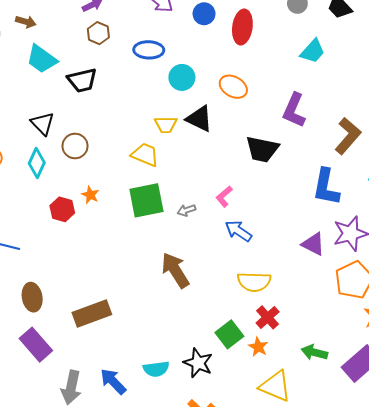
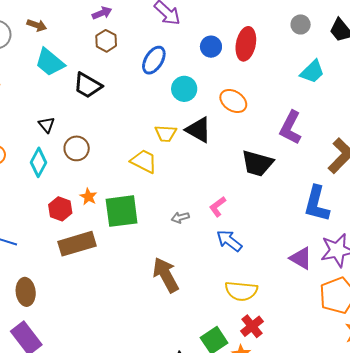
blue circle: (204, 14) -> (211, 47), moved
blue ellipse: (149, 50) -> (154, 60), turned -64
black trapezoid: (82, 80) -> (88, 85), turned 40
black triangle: (43, 124) -> (47, 125), size x0.7
green square: (146, 200) -> (122, 211), moved
brown rectangle: (92, 314) -> (77, 244), moved

